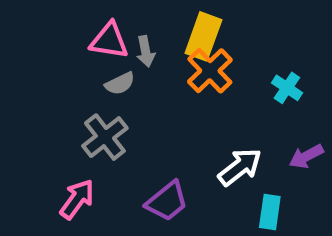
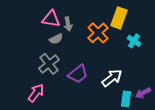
yellow rectangle: (203, 36) -> (119, 18), moved
purple arrow: (306, 156) -> (143, 93), moved
purple trapezoid: (167, 201) -> (78, 74), moved

